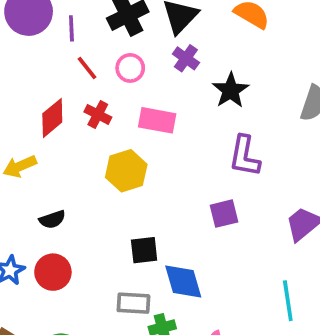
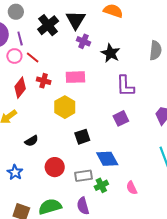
pink circle: (130, 68) -> (14, 56), moved
black square: (144, 250) -> (82, 137), moved
red circle: (53, 272) -> (55, 167), moved

